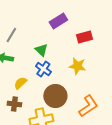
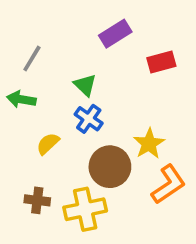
yellow star: (77, 66) -> (149, 144), moved, turned 30
brown cross: (14, 104) -> (37, 200), moved

